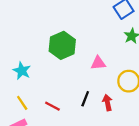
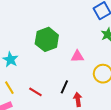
red arrow: (107, 103) -> (78, 99), moved

